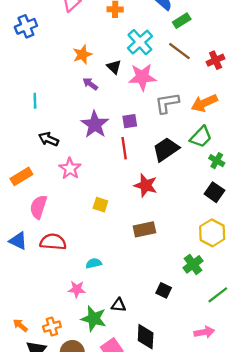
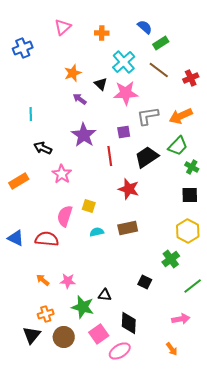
purple square: (130, 121) -> (124, 132), moved
black square: (214, 192) -> (190, 195), turned -36
pink semicircle: (38, 207) -> (65, 216), moved
cyan semicircle: (94, 263) -> (97, 232), moved
orange arrow: (20, 325) -> (43, 280), moved

